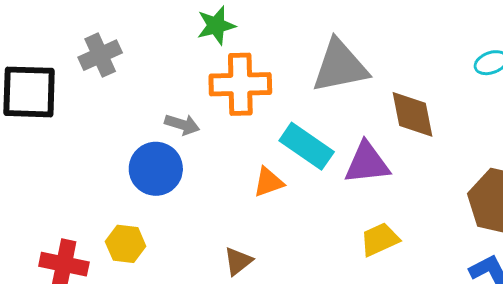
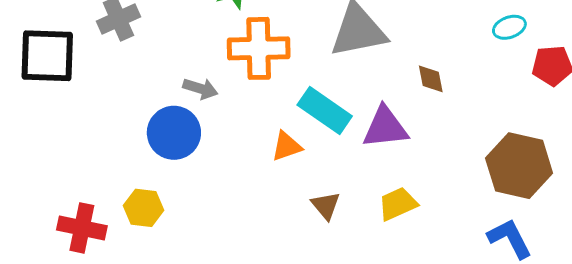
brown diamond: (413, 114) -> (431, 79), size x0.6
brown triangle: (238, 261) -> (326, 206), moved, turned -32

